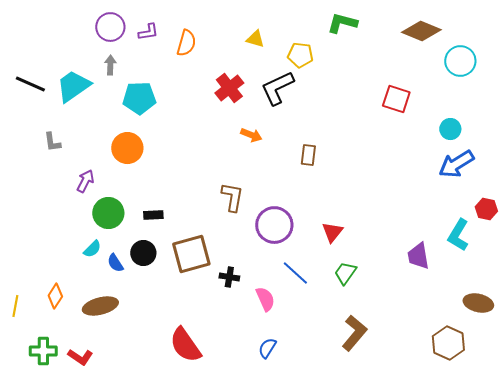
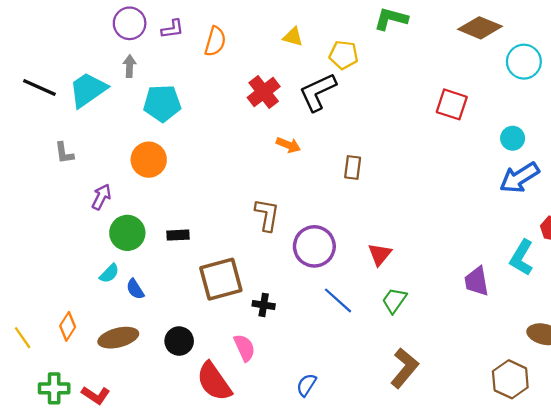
black circle: (143, 253) -> (179, 341), moved
pink semicircle: (265, 299) -> (244, 348), moved
yellow line: (15, 306) -> (23, 338), turned -45

